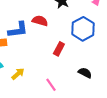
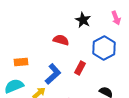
blue L-shape: (18, 30) -> (53, 74), moved, turned -35

